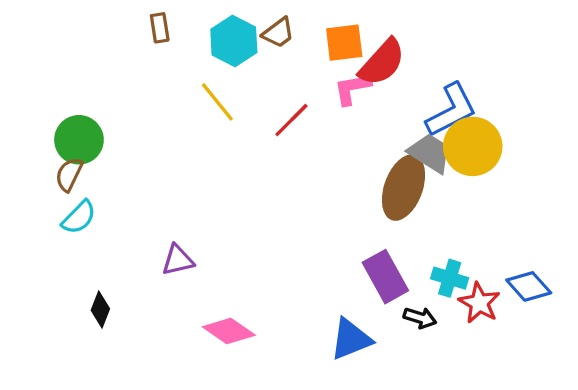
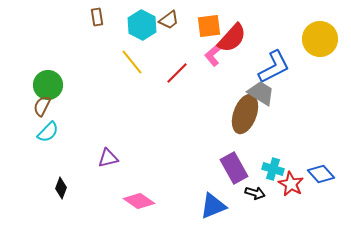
pink L-shape: (352, 89) -> (214, 54), turned -30
yellow circle: (473, 146) -> (320, 39), moved

